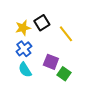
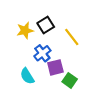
blue cross: (24, 49) -> (42, 53), moved
purple square: (51, 62) -> (55, 67), turned -35

